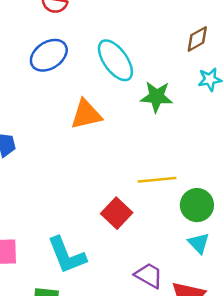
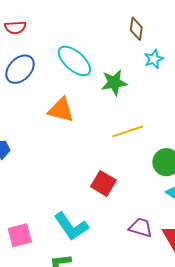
brown diamond: (197, 39) -> (136, 29), turned -40
orange triangle: (86, 114) -> (61, 110), turned 40
yellow line: (157, 180) -> (128, 131), moved

